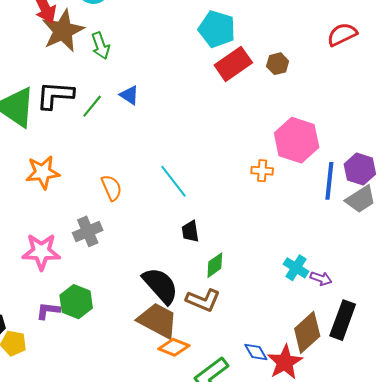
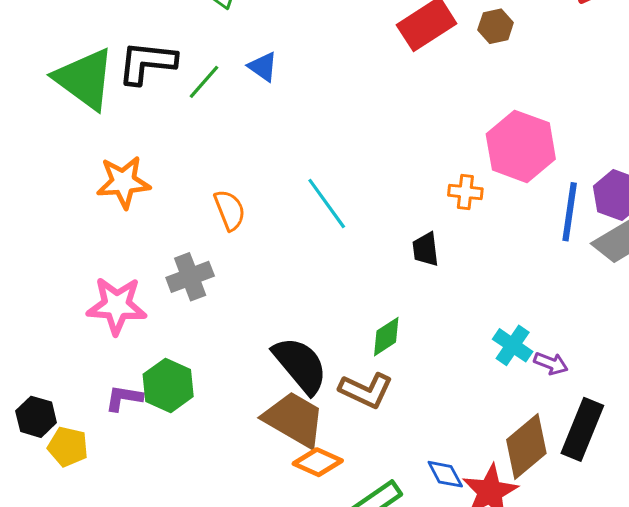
black trapezoid: (190, 231) -> (426, 249), moved

